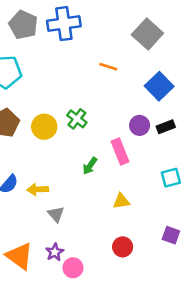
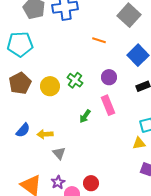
purple circle: (140, 125) -> (109, 77), moved
yellow triangle: (121, 201) -> (139, 143), moved
red circle: (123, 247) -> (91, 183), moved

